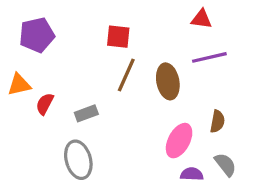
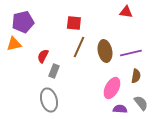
purple line: (209, 57) -> (131, 53), moved
orange triangle: (19, 85) -> (14, 44), moved
red semicircle: (45, 104) -> (43, 56), moved
gray rectangle: (86, 113) -> (54, 71), turned -48

